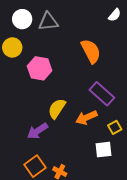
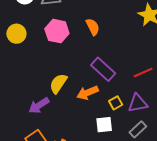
yellow circle: (12, 47) -> (16, 34), moved
orange semicircle: (91, 51) -> (93, 27), size x0.7
pink hexagon: (40, 68) -> (57, 31), moved

